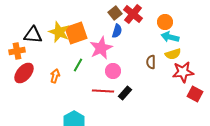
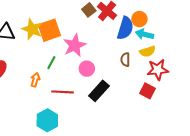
blue semicircle: (117, 31) -> (125, 28), moved, size x1.6
orange arrow: (55, 76) -> (35, 80), moved
red line: (103, 91) -> (63, 92), moved
black rectangle: (125, 93) -> (99, 91), size x1.5
red square: (195, 94) -> (148, 91), moved

